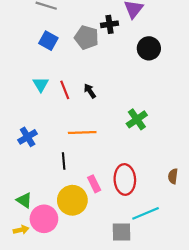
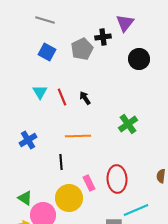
gray pentagon: (87, 37) -> (82, 49), turned 30

